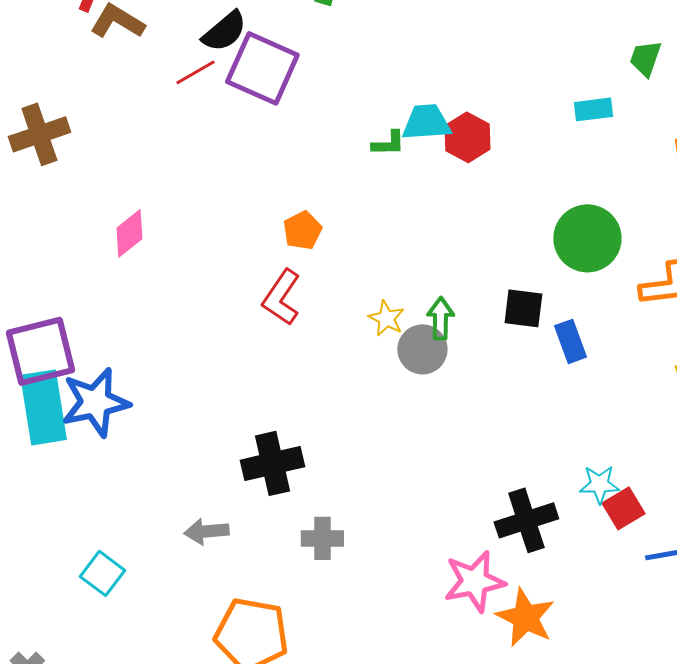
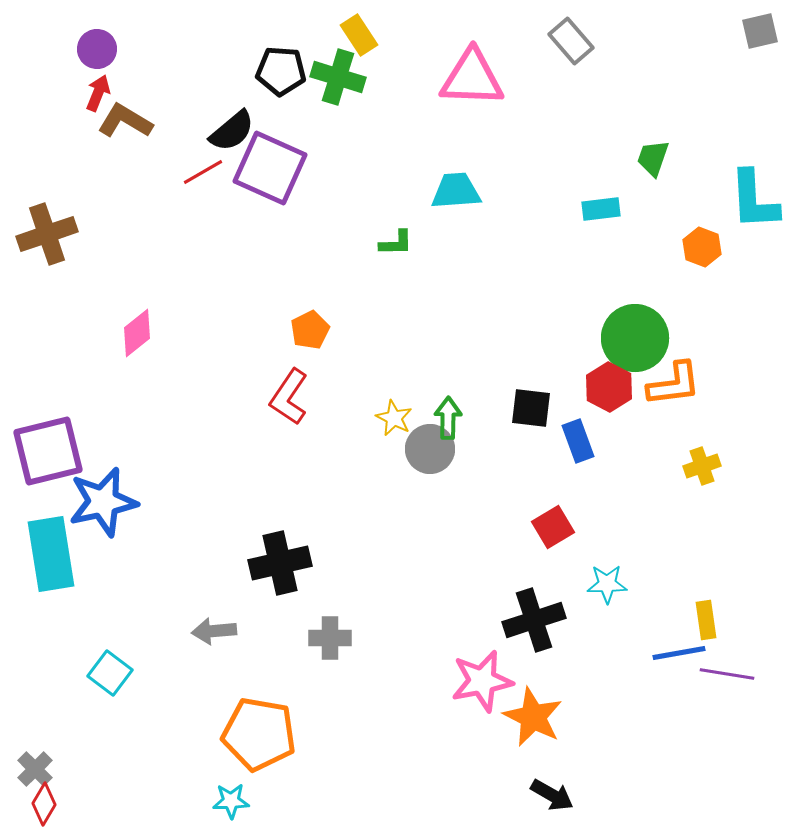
cyan trapezoid: (426, 122) -> (456, 191), moved
red hexagon: (467, 137) -> (609, 387), moved
green circle: (587, 238) -> (635, 338), moved
cyan rectangle: (43, 407) -> (51, 554), moved
red square: (623, 508) -> (553, 527), moved

